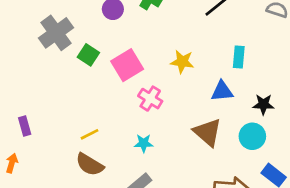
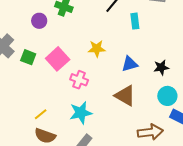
cyan rectangle: (239, 57) -> (135, 21), moved
cyan circle: (252, 136) -> (167, 96), moved
cyan star: (144, 143) -> (81, 113), size x1.6

